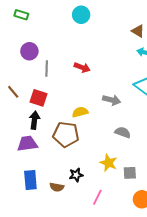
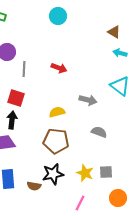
brown pentagon: (66, 134) -> (56, 141), moved
yellow star: (108, 163) -> (85, 173), moved
black star: (76, 175) -> (53, 174), size x1.5
pink line: (97, 197) -> (80, 203), moved

